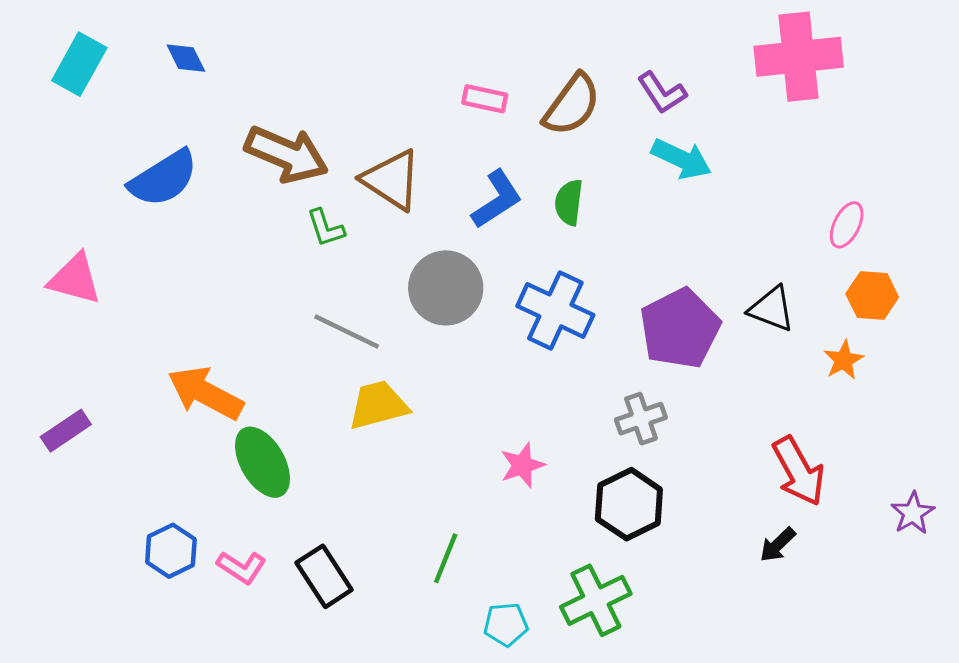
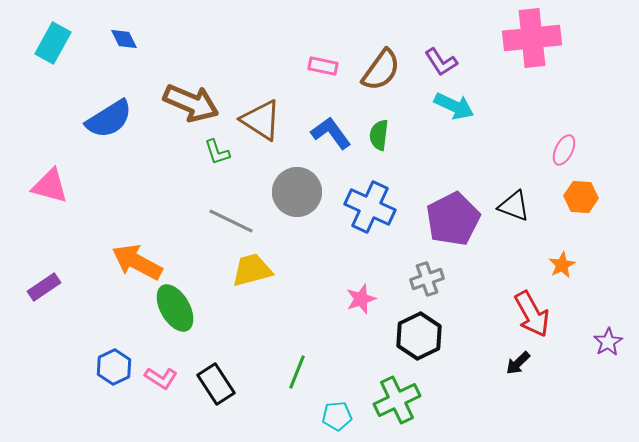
blue L-shape: (497, 199) -> (331, 133), turned -93
orange star: (844, 360) -> (562, 265), moved
pink star: (522, 465) -> (361, 299), moved

